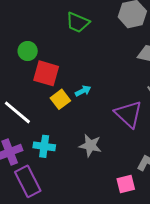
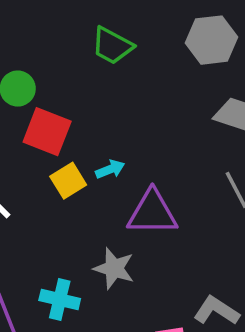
purple triangle: (129, 114) -> (152, 213), moved, turned -48
cyan cross: (44, 146) -> (60, 300), moved

